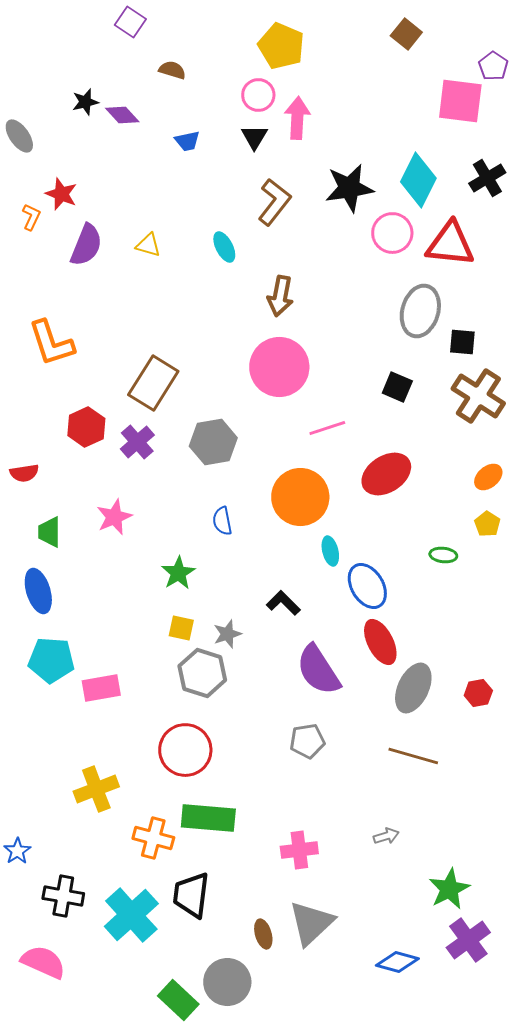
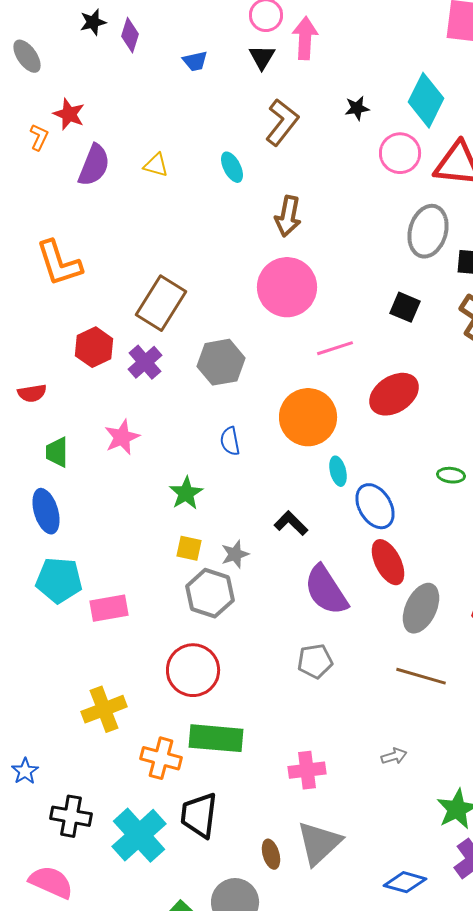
purple diamond: (122, 115) -> (130, 35), turned 60
black star: (349, 188) -> (357, 108), size x0.5

